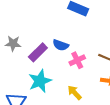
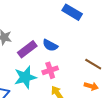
pink cross: (77, 60) -> (50, 70), moved

